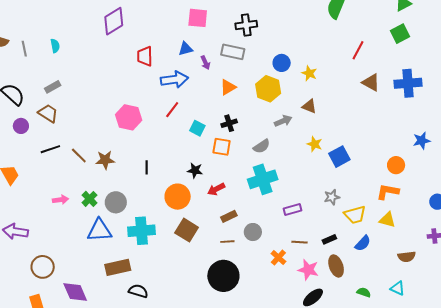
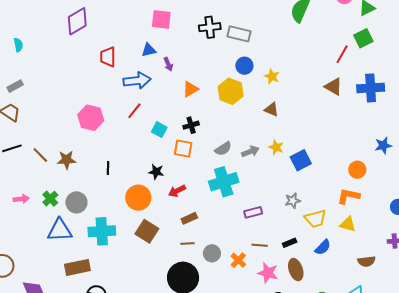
red line: (358, 50) -> (342, 54), moved
gray rectangle: (233, 52) -> (239, 34), moved
gray arrow: (283, 121) -> (250, 151), moved
gray circle: (253, 232) -> (212, 253), moved

